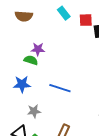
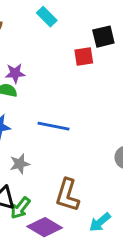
red square: (86, 20) -> (84, 56), moved

